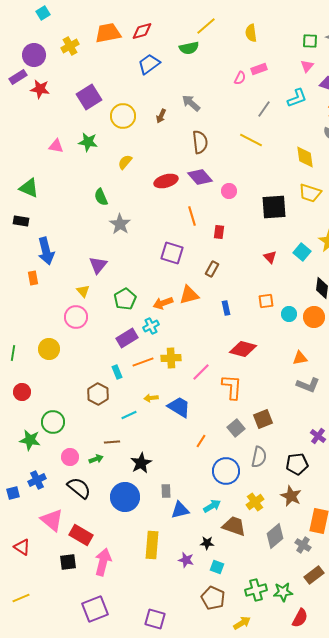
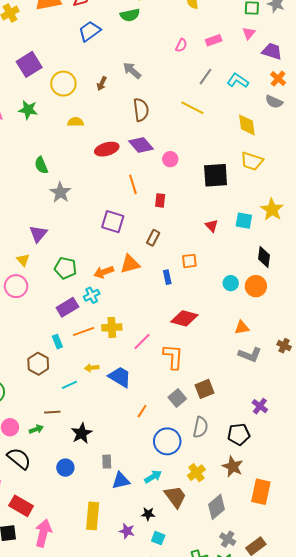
pink rectangle: (259, 69) -> (214, 40), moved
cyan L-shape: (297, 98) -> (238, 81), moved, turned -125
yellow semicircle: (125, 162) -> (75, 122), moved, turned 49
cyan square: (302, 252) -> (244, 221), turned -30
green pentagon: (125, 299) -> (65, 268), turned -30
orange square: (266, 301) -> (189, 261), moved
blue circle: (125, 497) -> (65, 468), size x0.6
brown trapezoid: (234, 526) -> (175, 497), turned 35
gray cross: (303, 545) -> (228, 539), moved

